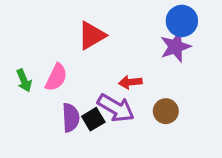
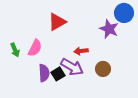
blue circle: (182, 21) -> (124, 13), moved
purple star: (175, 47) -> (109, 29), turned -30

